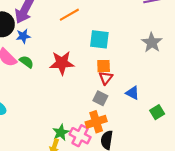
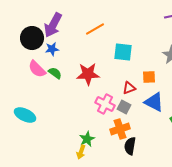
orange square: (104, 66) -> (149, 77), moved
red triangle: (106, 78) -> (129, 88), turned 32
blue triangle: (133, 93) -> (154, 102), size x1.5
pink cross: (80, 136) -> (105, 104), moved

